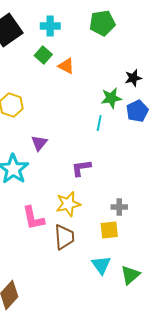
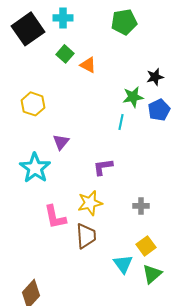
cyan cross: (50, 26) -> (63, 18), moved
yellow square: (109, 230) -> (146, 246), moved, turned -30

